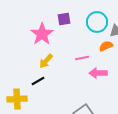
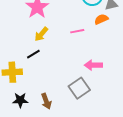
pink arrow: (98, 73) -> (93, 65), moved

